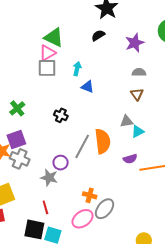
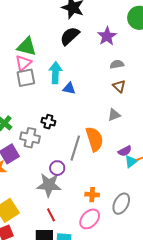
black semicircle: (98, 35) -> (70, 36), size x1.5
cyan arrow: (77, 69) -> (55, 73), size x1.5
cyan triangle: (138, 131) -> (131, 161), moved
gray cross: (20, 159) -> (30, 138), moved
gray star: (49, 178) -> (49, 185), size x1.4
gray ellipse: (105, 209) -> (121, 204), moved

